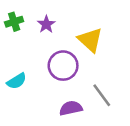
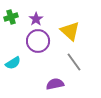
purple circle: (63, 66) -> (38, 41), moved
gray line: (102, 95) -> (74, 62), moved

